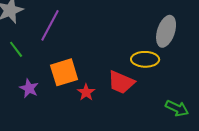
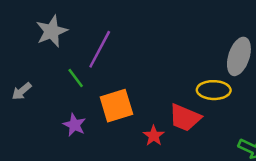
green line: (16, 49) -> (76, 78), moved
red star: (86, 92) -> (154, 136), moved

